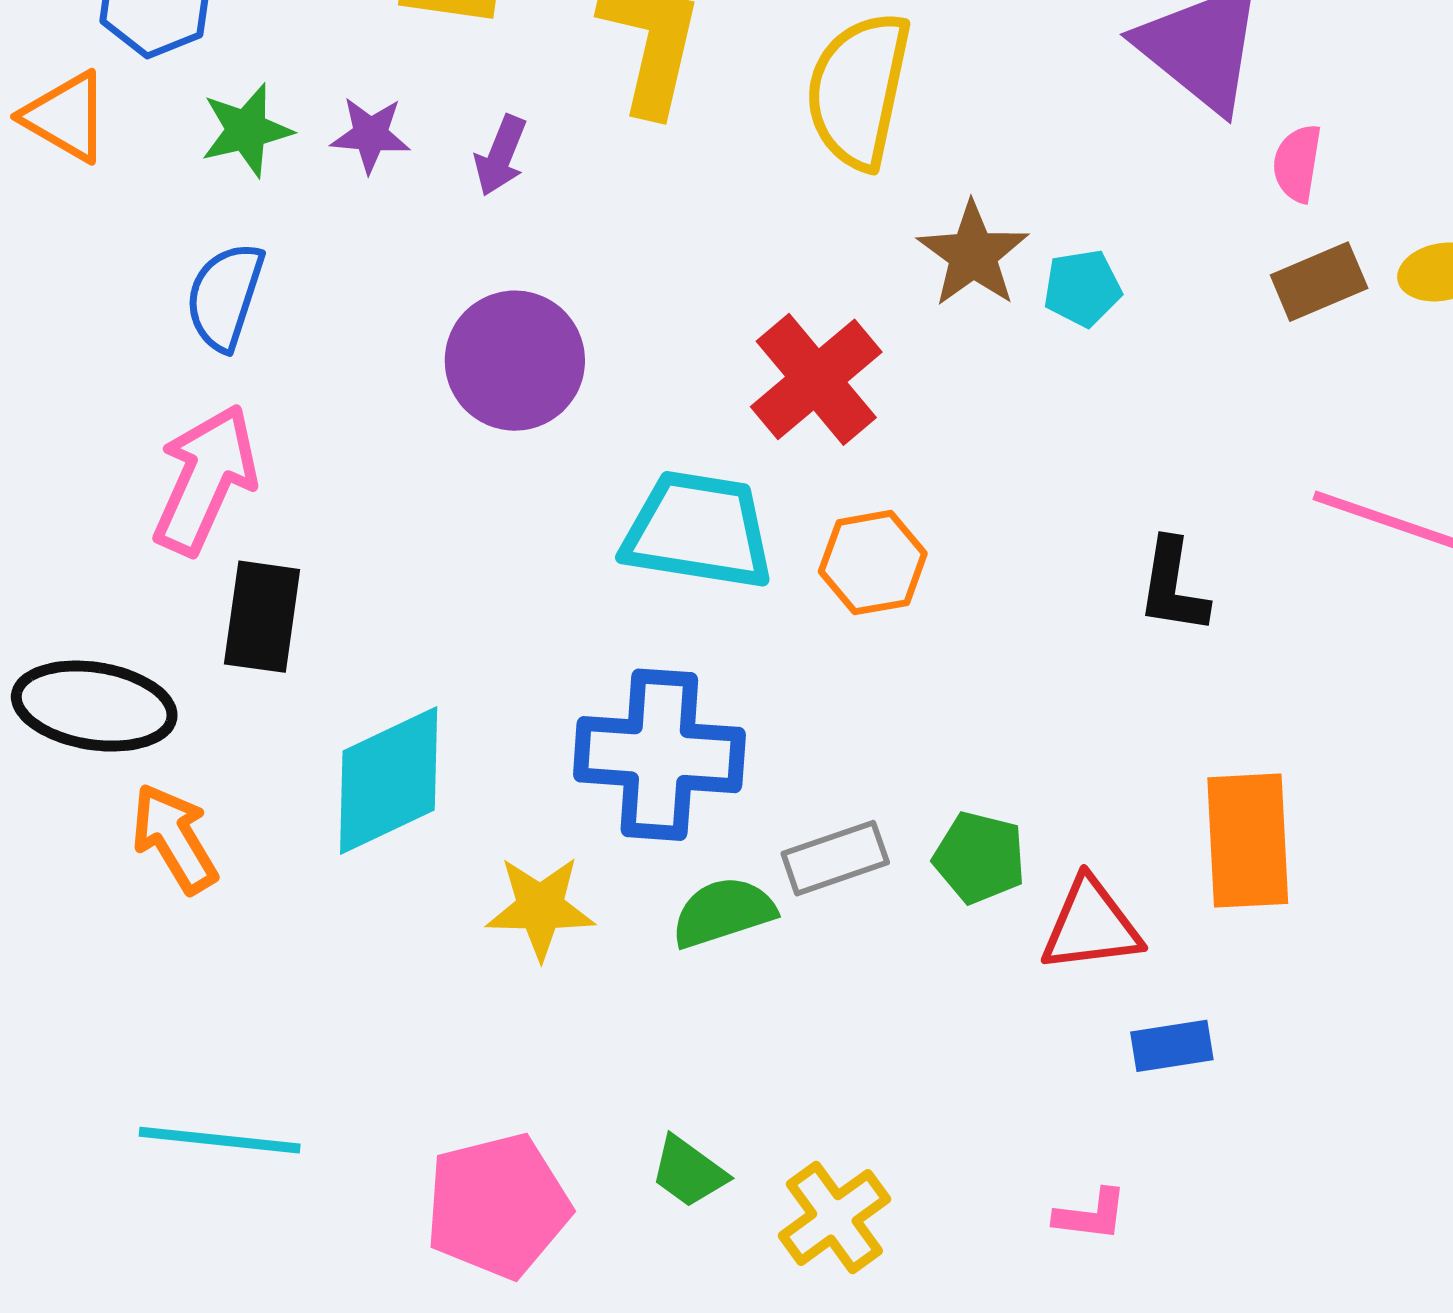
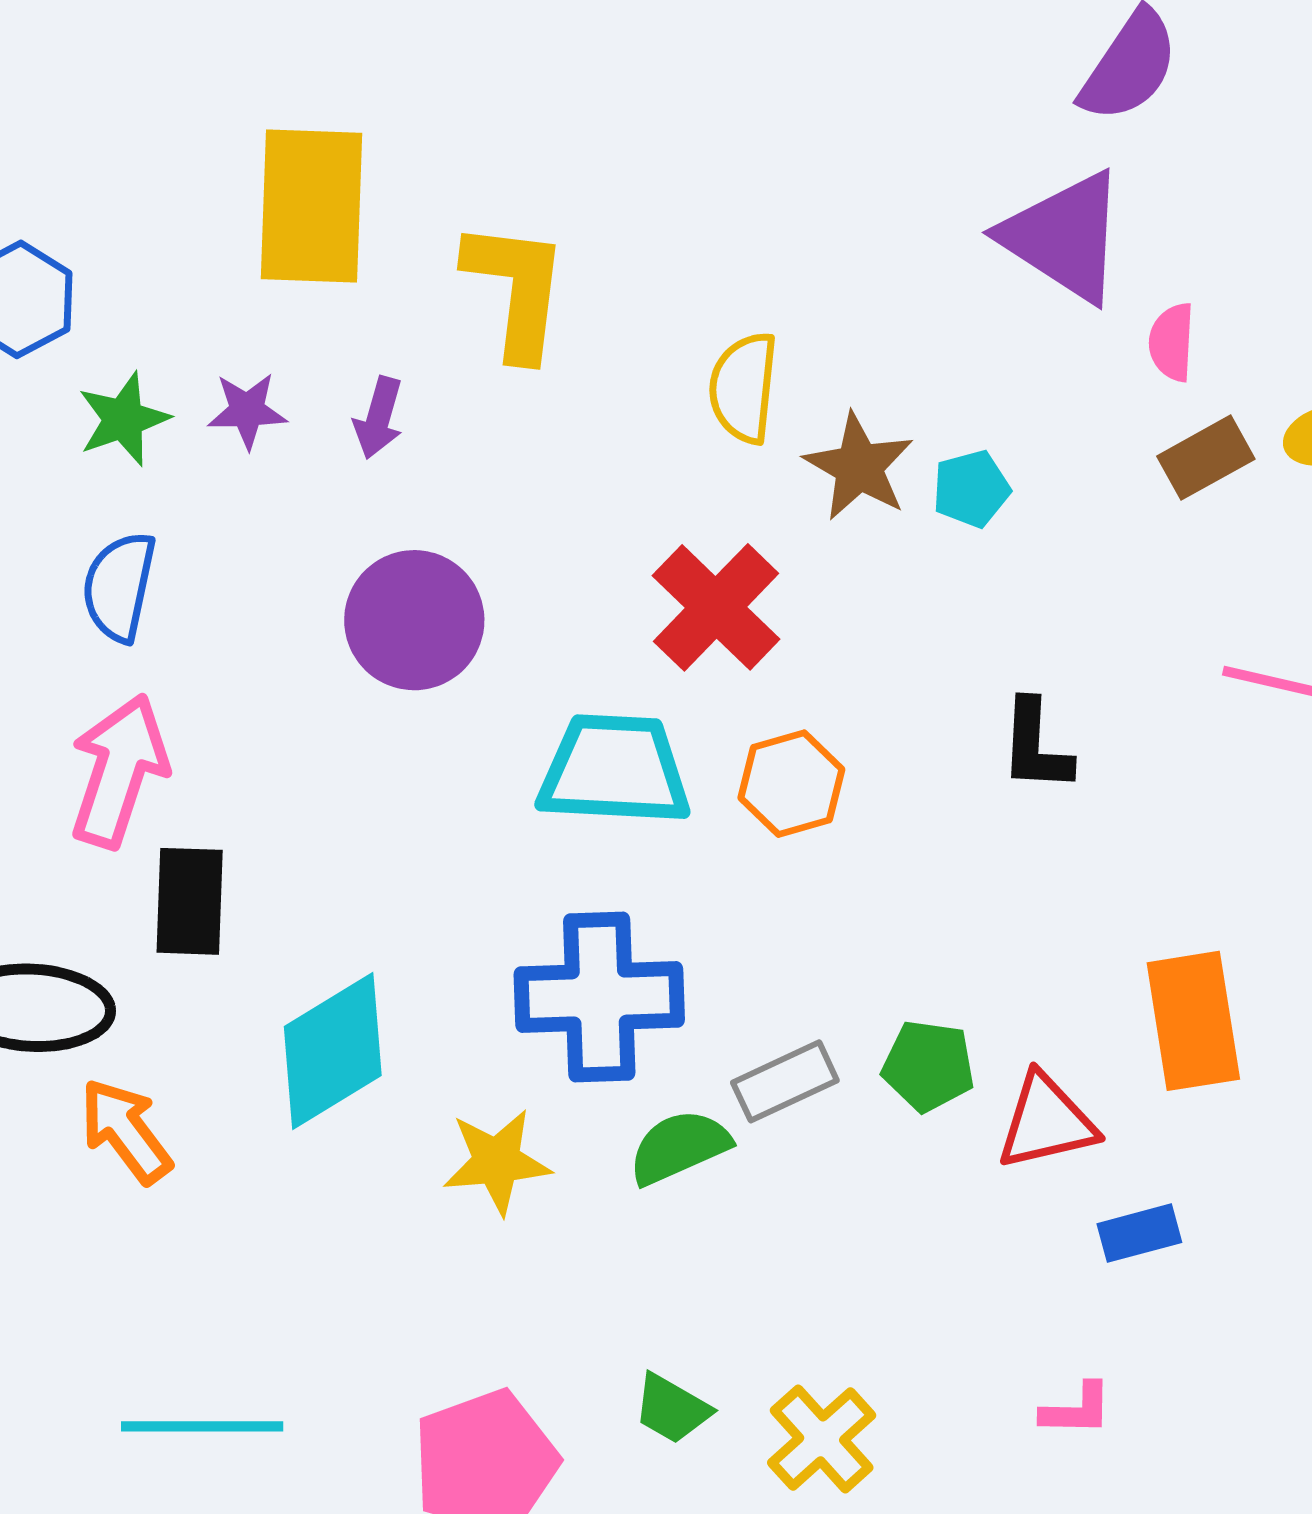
yellow semicircle: (858, 90) -> (744, 388), moved, size x0.7
black L-shape: (1173, 586) -> (1036, 746), moved

